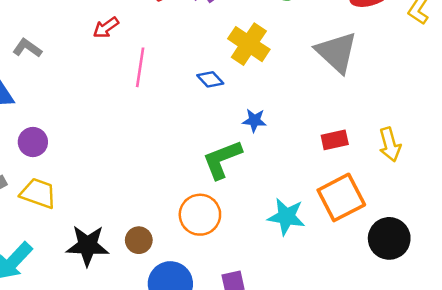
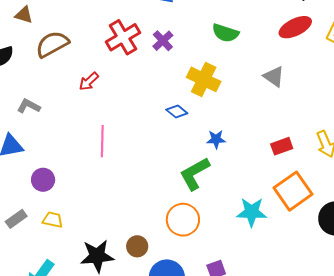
gray triangle: (337, 52) -> (274, 77), size x0.6
pink line: (140, 67) -> (102, 141), moved
yellow trapezoid: (38, 193) -> (53, 220), size x0.7

